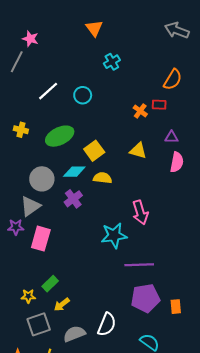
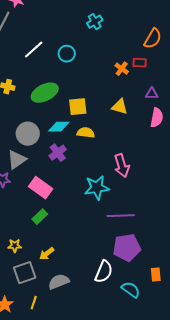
yellow square: (94, 151) -> (78, 107), turned 30
pink rectangle: (41, 239) -> (41, 188), moved, turned -70
green rectangle: (50, 284) -> (40, 217), moved
orange rectangle: (176, 307) -> (156, 275), moved
white semicircle: (107, 324) -> (104, 272), moved

